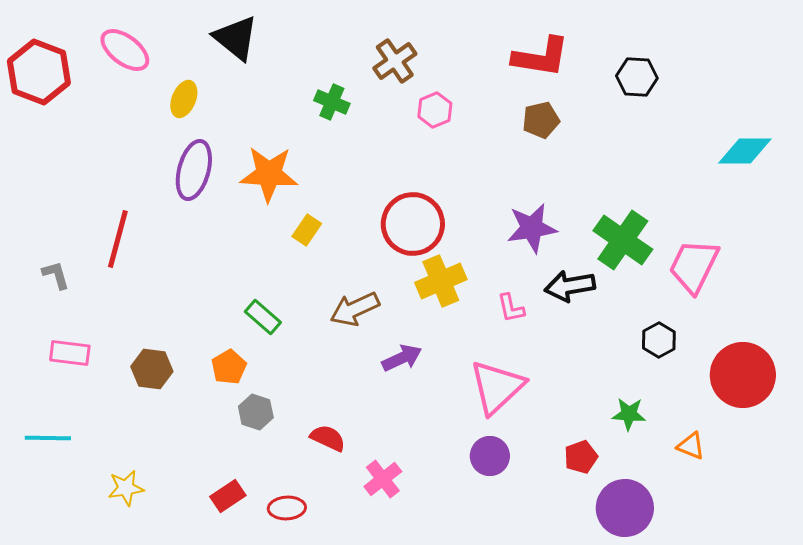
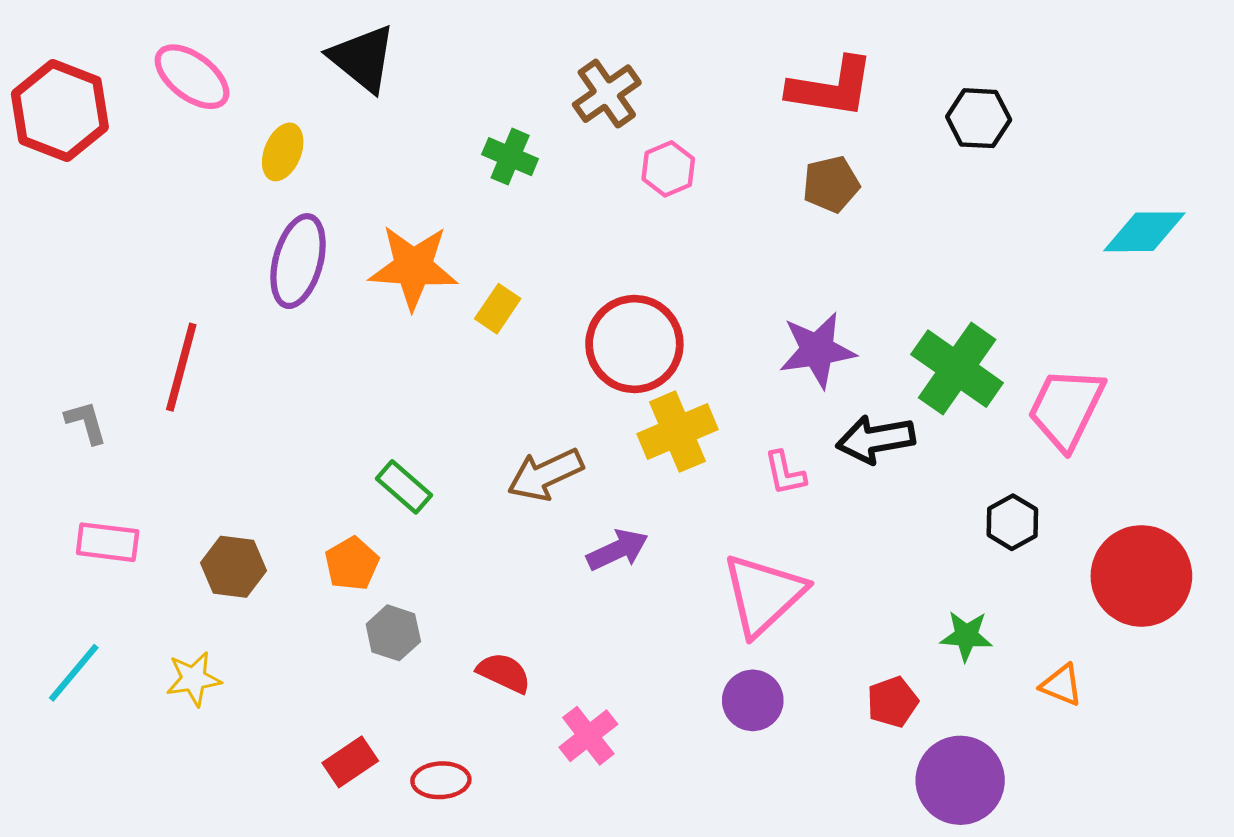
yellow rectangle: (307, 230) -> (498, 309), moved
cyan line: (48, 438) -> (74, 673), turned -51
yellow star: (126, 488) -> (194, 679), moved

